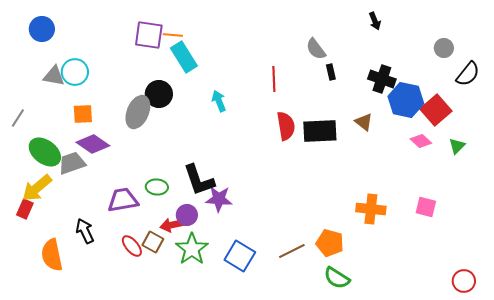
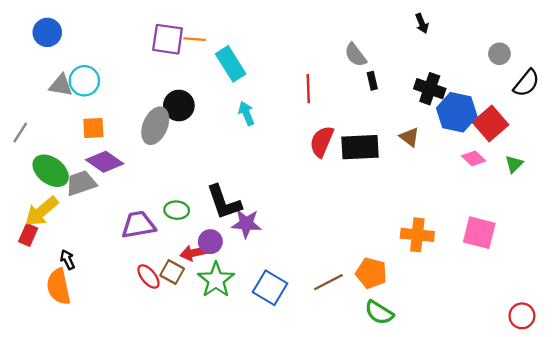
cyan rectangle: (184, 57) -> (231, 64), moved
red semicircle: (286, 126) -> (322, 142), turned -148
pink square: (426, 207) -> (479, 233), size x1.4
black arrow: (85, 231) -> (67, 260), moved, size x0.7

